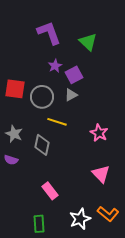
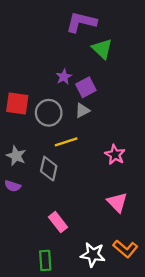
purple L-shape: (49, 33) -> (81, 22), moved, turned -56
yellow line: (57, 122) -> (66, 142), turned -36
white star: (80, 219) -> (93, 255), turned 30

